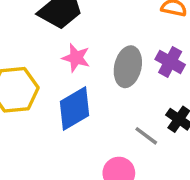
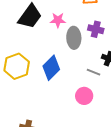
pink star: (76, 58) -> (58, 20), moved

